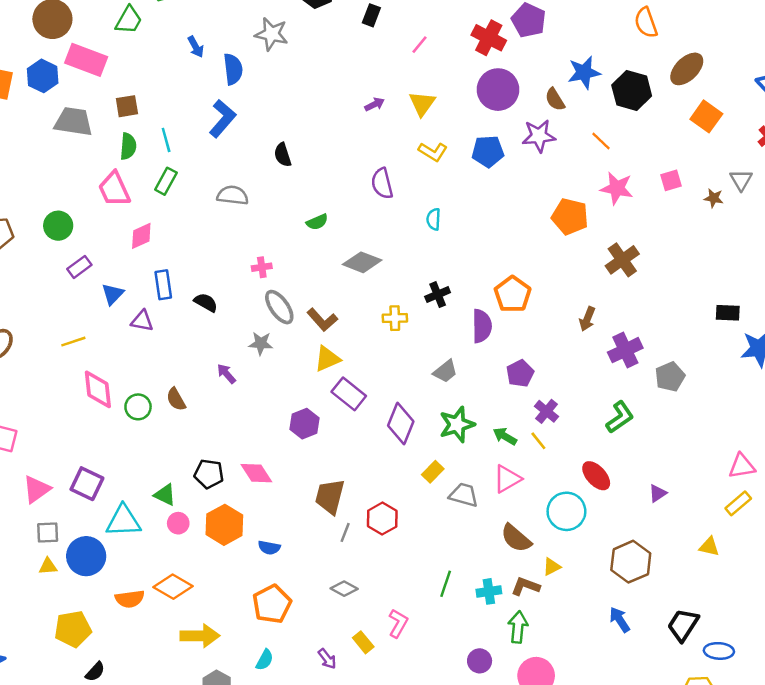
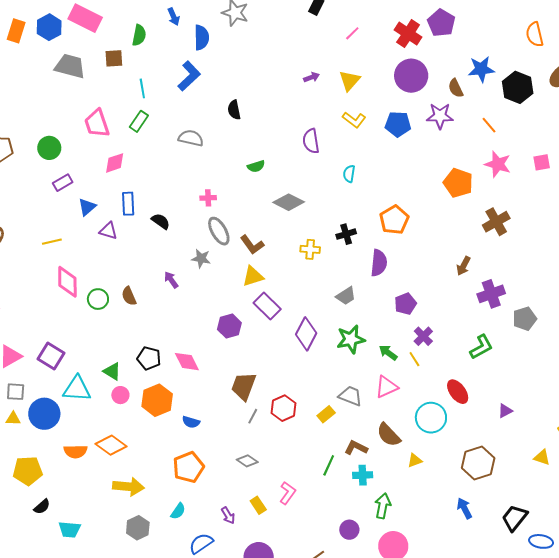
green semicircle: (128, 146) -> (139, 35), moved
orange pentagon: (513, 294) -> (394, 220), moved
yellow rectangle: (433, 472) -> (326, 414), moved
brown L-shape: (525, 586) -> (356, 448), moved

